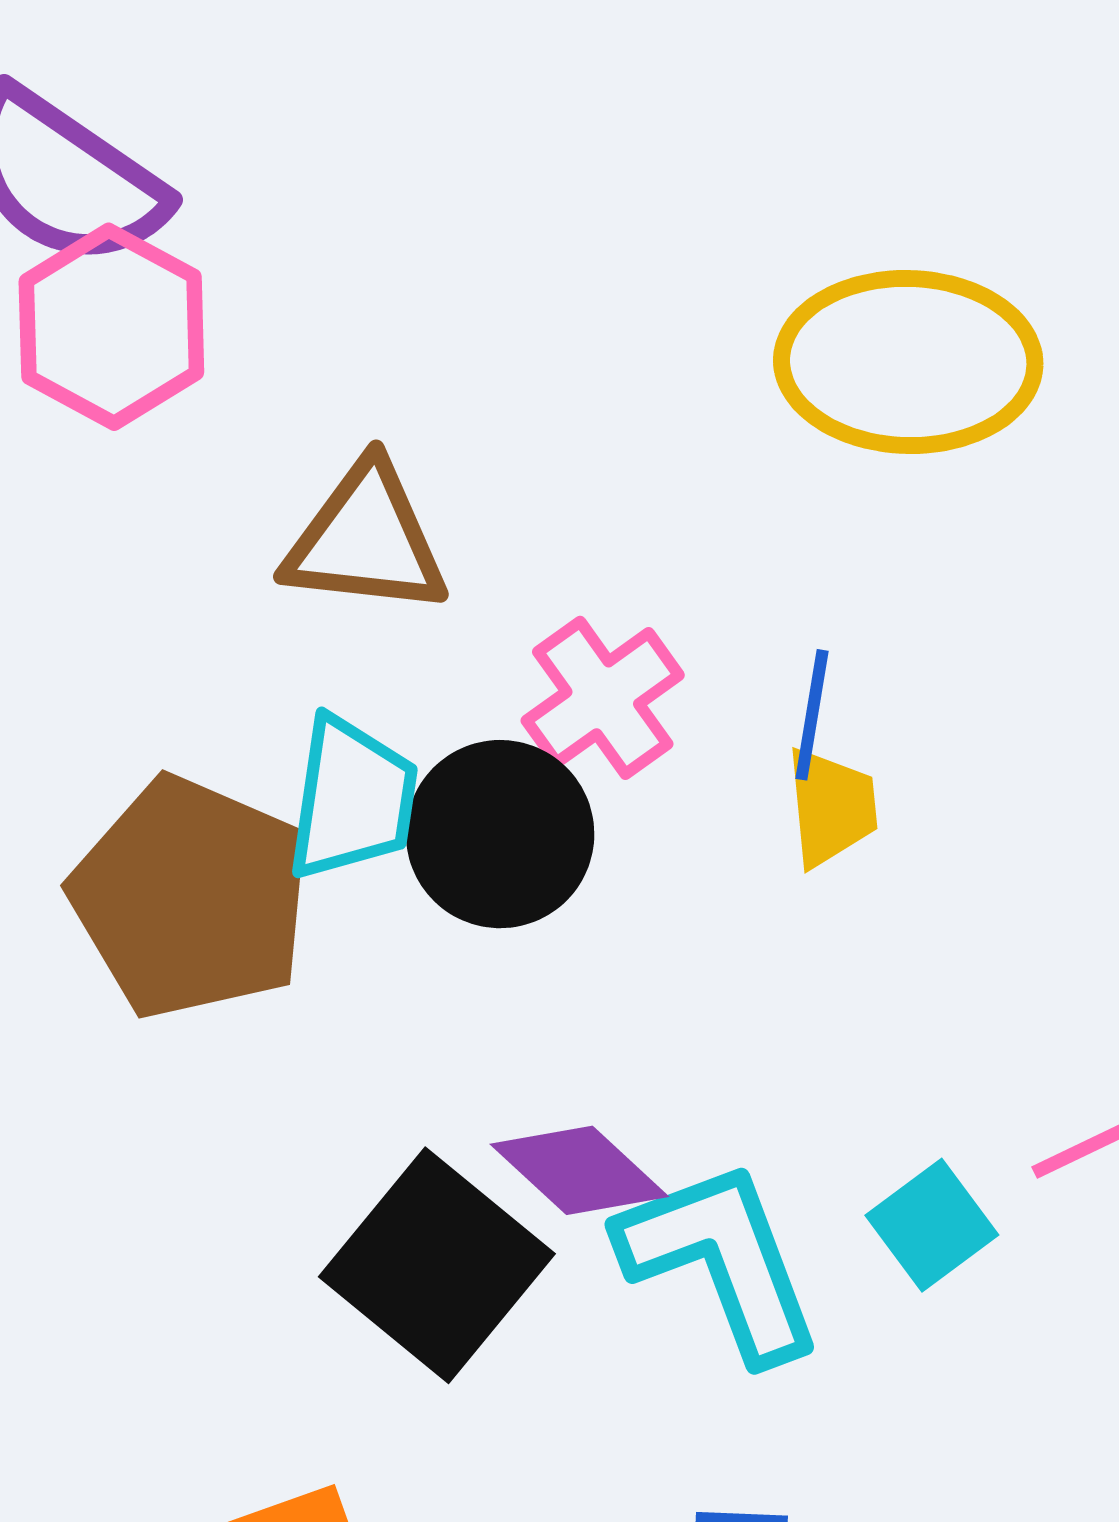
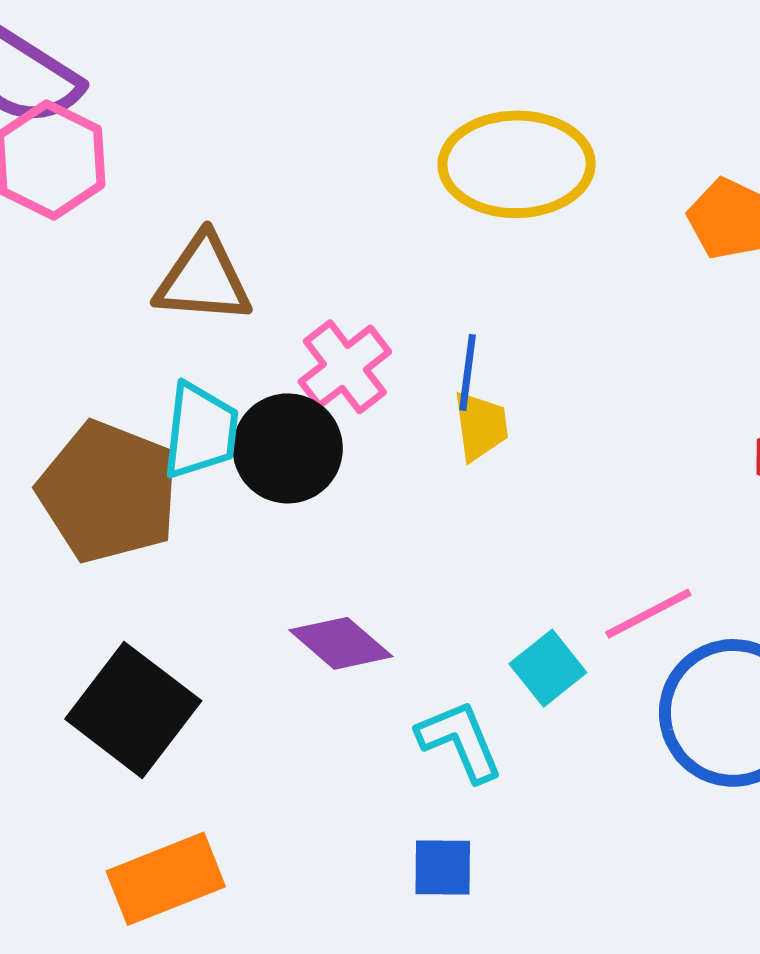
cyan L-shape: (721, 1260) -> (460, 741), moved, size x0.7
black square: (437, 1265) -> (133, 710), moved

